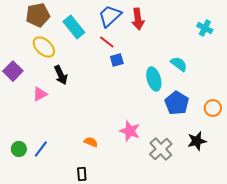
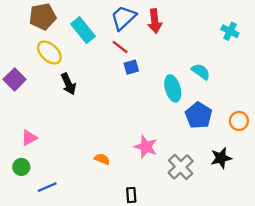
pink triangle: (40, 94) -> (29, 138), moved
blue line: (41, 149) -> (47, 187), moved, turned 30
black rectangle: (82, 174) -> (131, 195), moved

